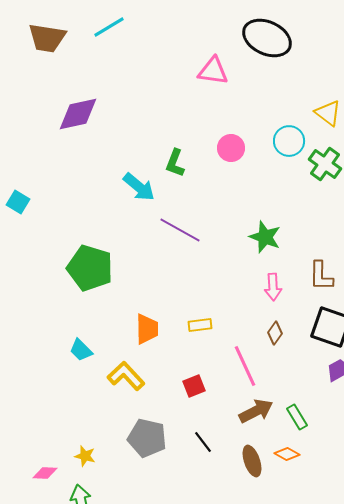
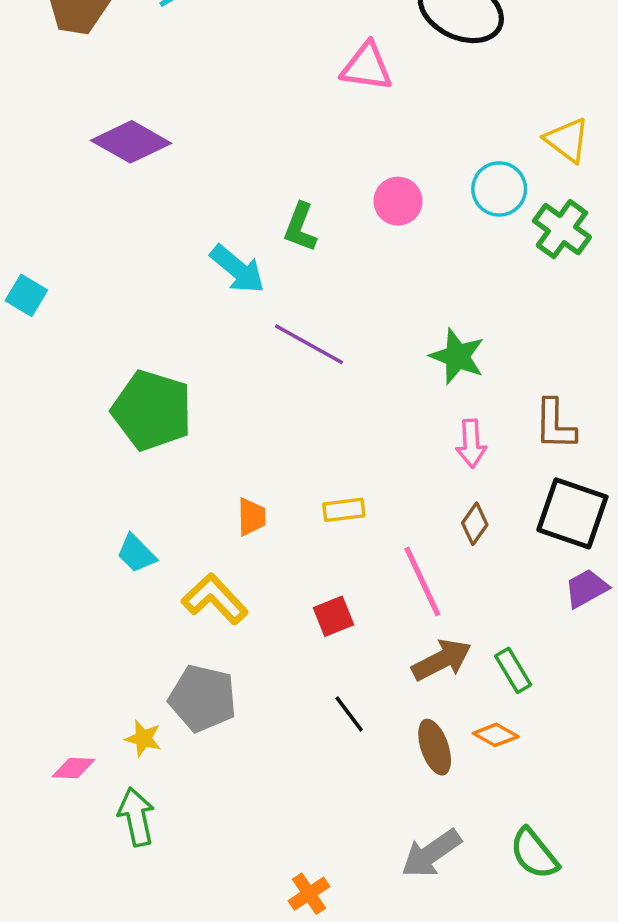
purple diamond: (78, 114) -> (131, 142), turned 42
orange trapezoid: (147, 329) -> (251, 517), size x0.7
gray pentagon: (147, 438) -> (203, 698), moved

